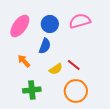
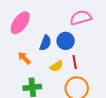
blue circle: (50, 24) -> (66, 41), moved
red line: (74, 65) -> (75, 62), turned 40

